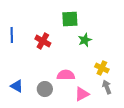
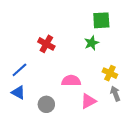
green square: (70, 19) -> (101, 20), moved
blue line: (12, 35) -> (19, 70), moved, turned 49
gray circle: (45, 89) -> (46, 104), moved

